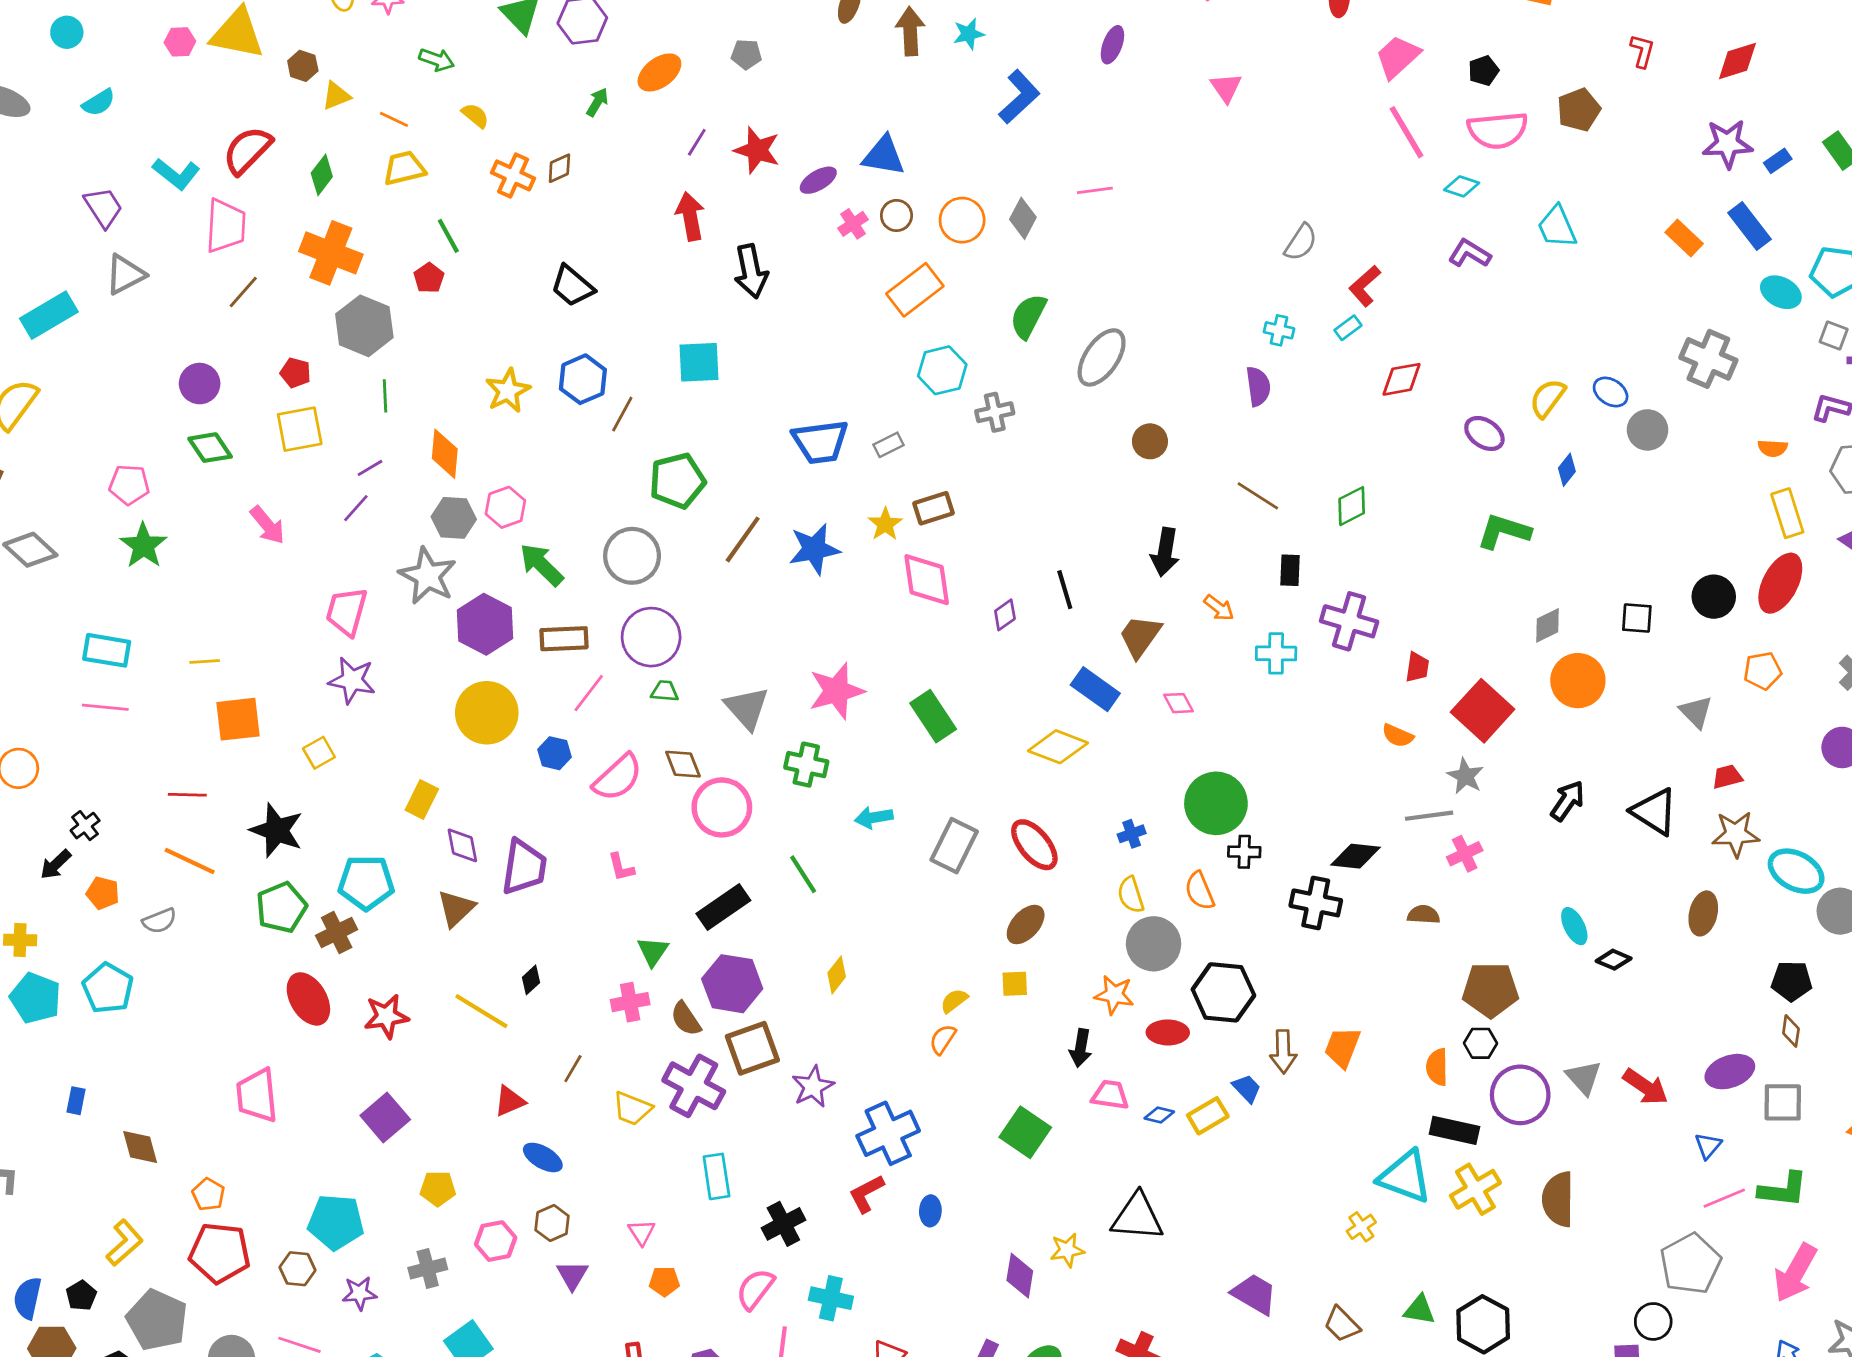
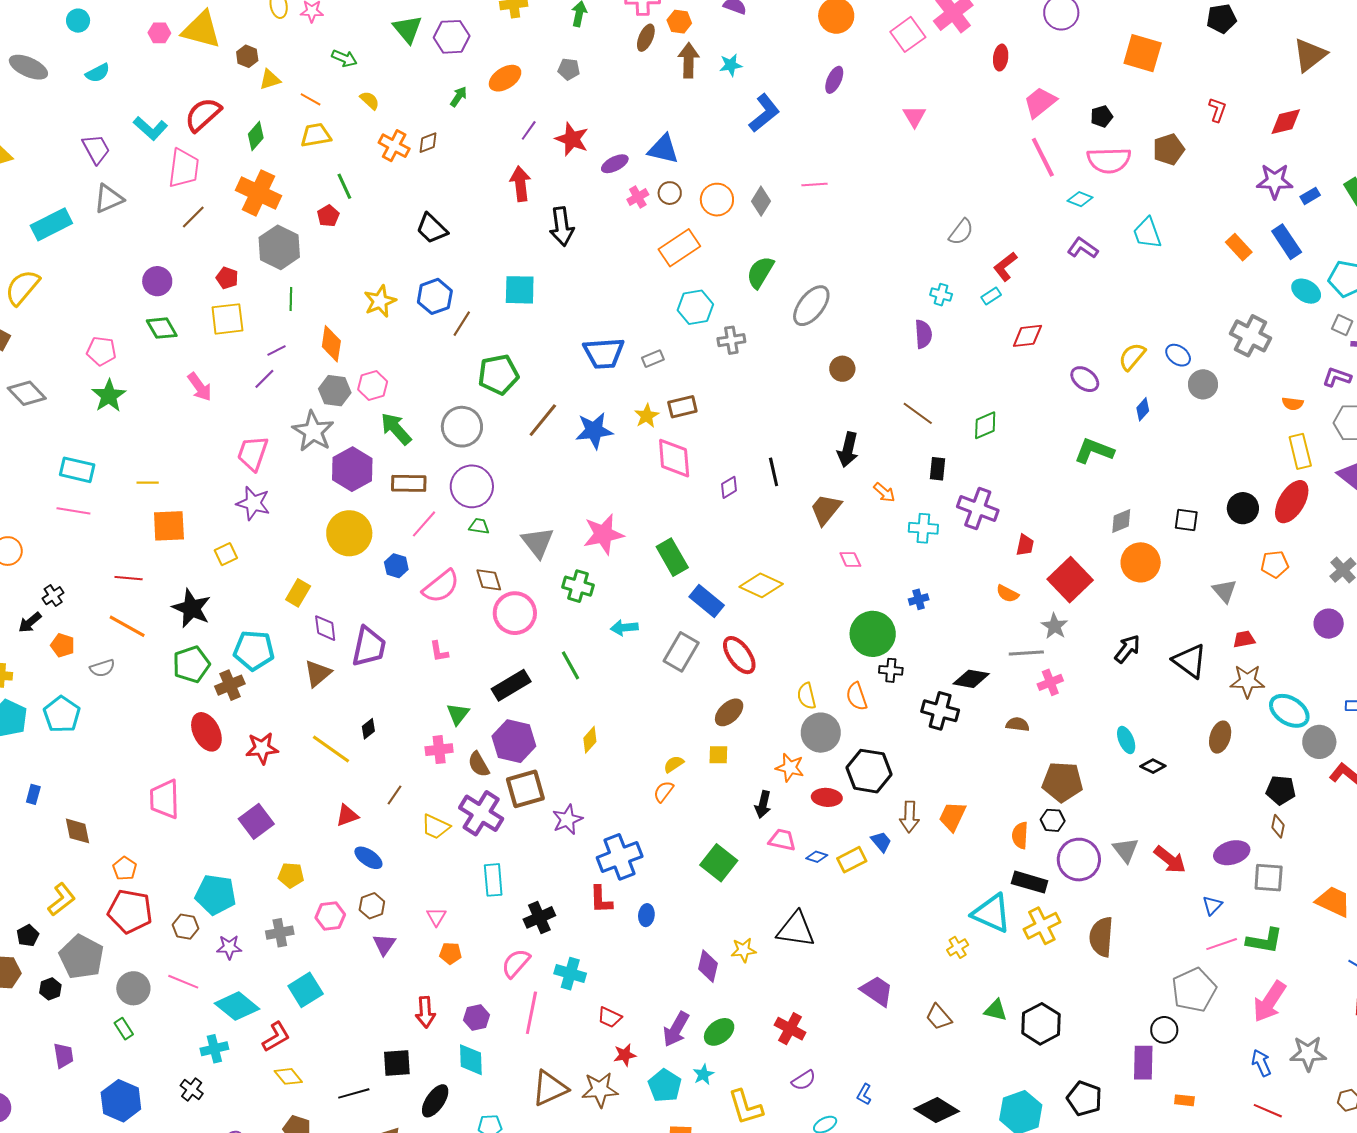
blue rectangle: (1095, 689) -> (707, 601), moved
blue cross: (1132, 834) -> (919, 599), moved
red L-shape: (866, 1194) -> (601, 900), turned -68

